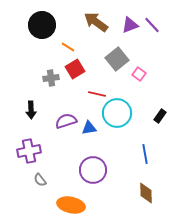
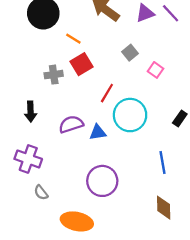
gray square: (117, 59) -> (130, 53), size x0.6
red line: (97, 94) -> (107, 93), turned -72
purple cross: (29, 151) -> (28, 159), turned 30

